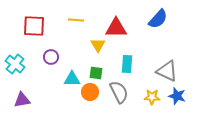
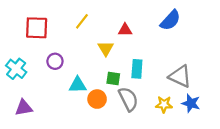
yellow line: (76, 20) -> (82, 21), turned -56
red triangle: (116, 28) -> (125, 30), size x0.6
green square: (96, 73) -> (113, 79), moved

